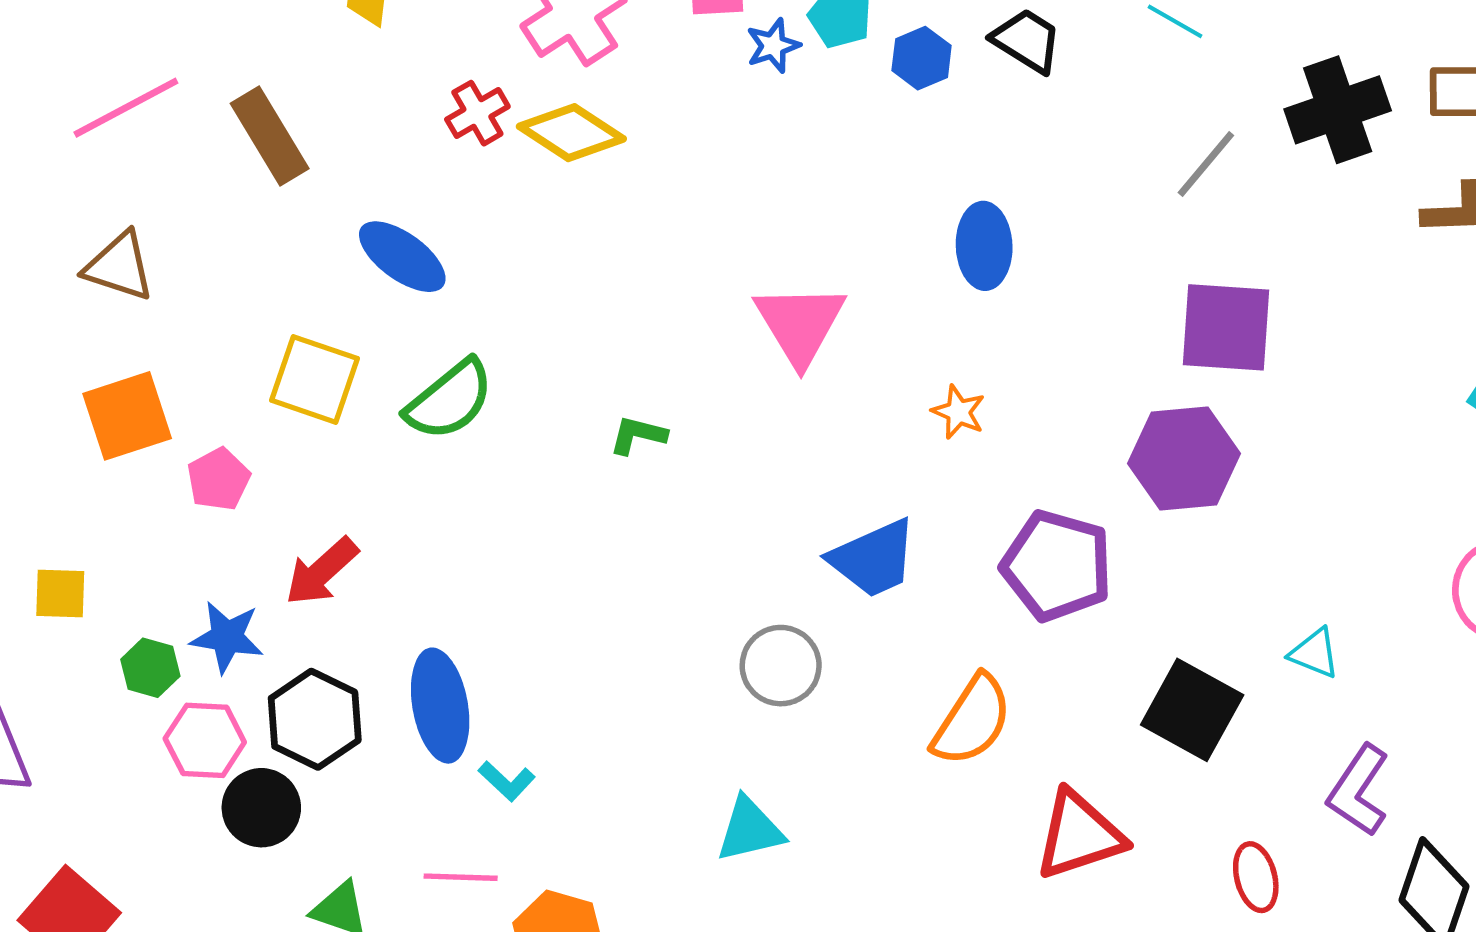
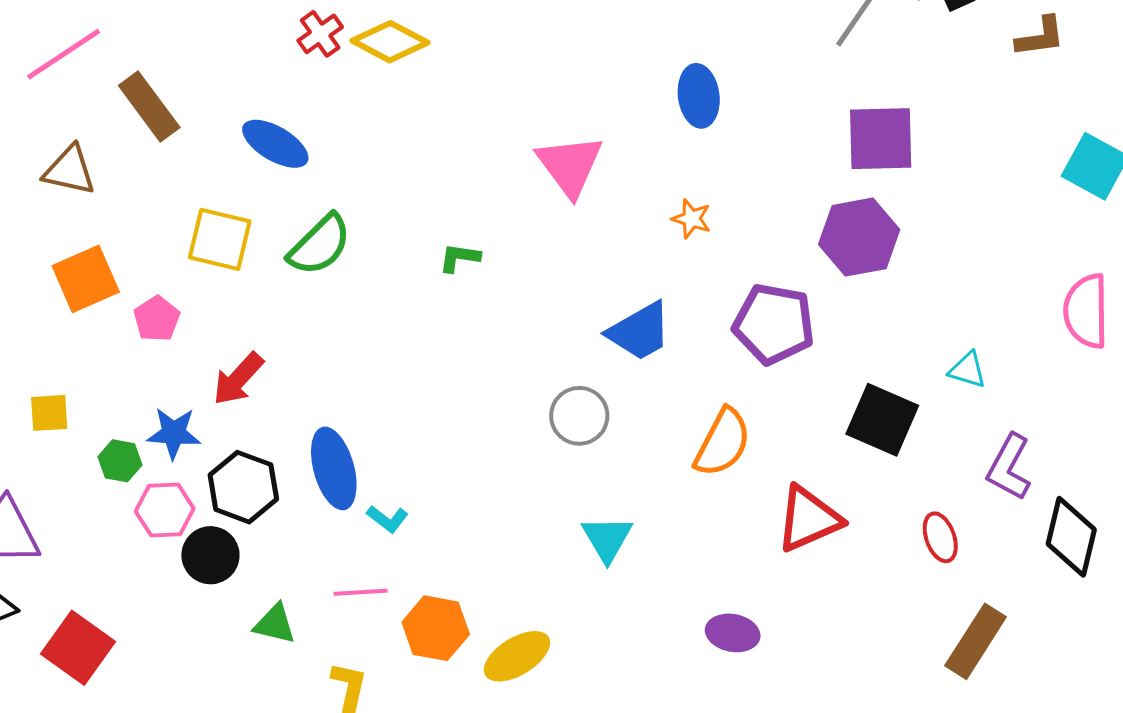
brown rectangle: (270, 136) -> (149, 106), moved
cyan triangle: (750, 830) -> (607, 539), moved, turned -42

